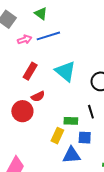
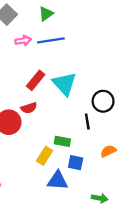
green triangle: (41, 14) -> (46, 14), turned 40
red rectangle: (30, 71) -> (36, 80), moved
black line: (91, 112) -> (87, 121), moved

